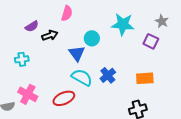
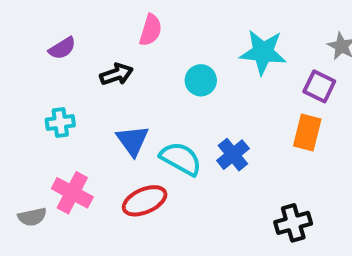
purple semicircle: (32, 26) -> (62, 48), moved
blue triangle: (77, 53) -> (133, 141), moved
orange rectangle: (145, 78) -> (307, 133), moved, turned -72

